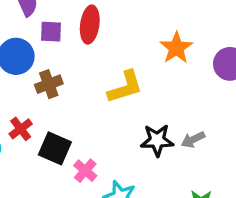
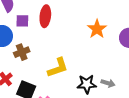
yellow L-shape: (125, 87) -> (58, 68), moved
gray arrow: (193, 140) -> (108, 83), turned -136

